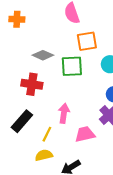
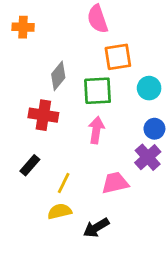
gray diamond: (43, 55) -> (58, 76), turned -75
pink arrow: (64, 113) -> (96, 130), moved
black rectangle: (22, 121) -> (30, 165), size x0.7

